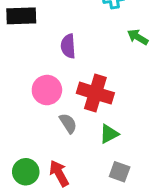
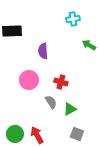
red cross: (95, 93) -> (61, 82), size x0.6
gray semicircle: (68, 123) -> (51, 102), moved

